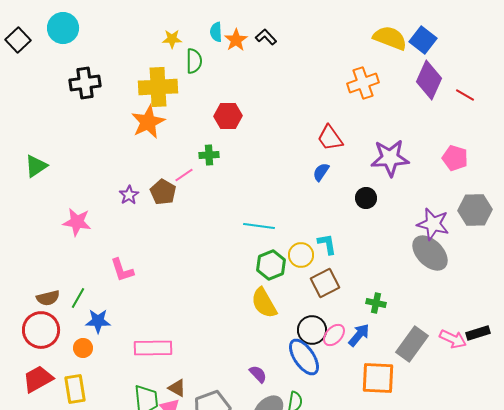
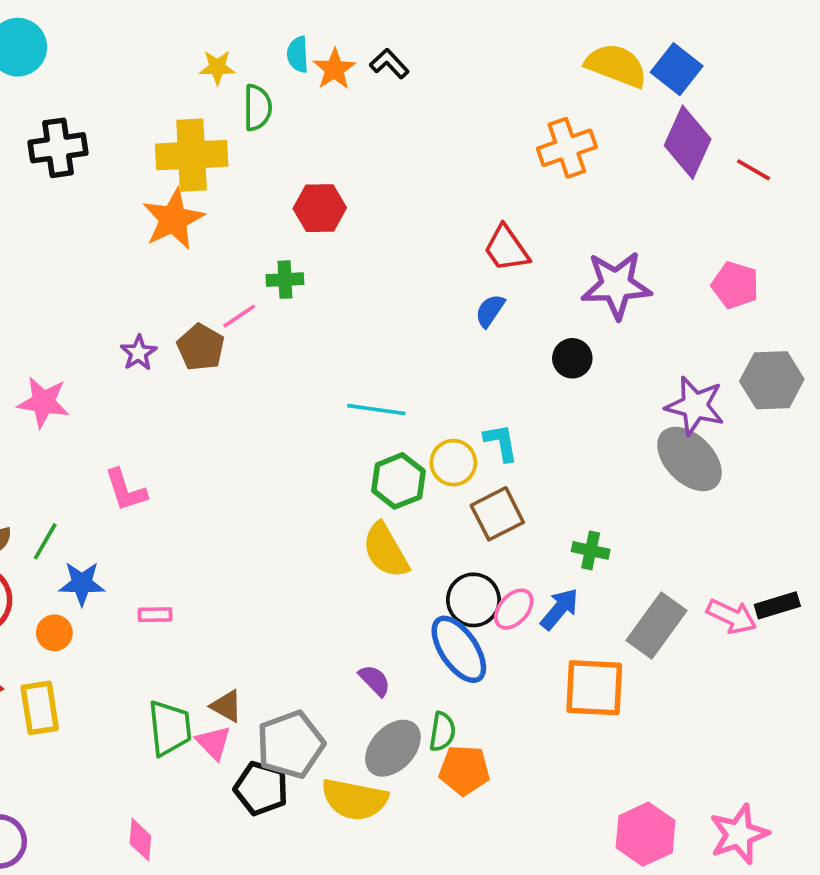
pink rectangle: (153, 348) -> (155, 615), moved, size x0.5

